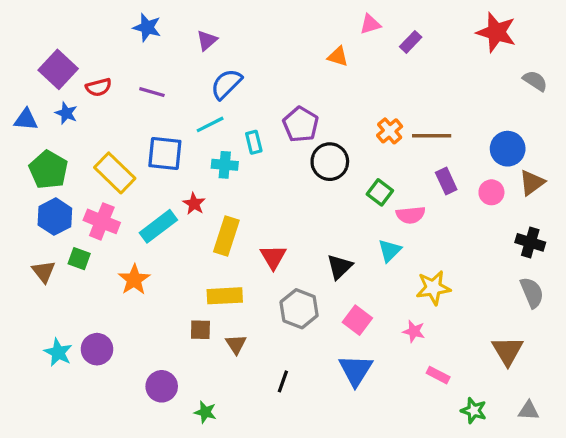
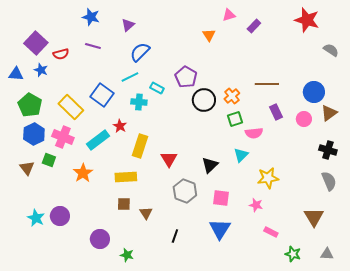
orange triangle: (338, 57) -> (209, 35), turned 40
purple line: (152, 92) -> (93, 46), moved
orange cross: (390, 131) -> (232, 96), moved
cyan rectangle: (254, 142) -> (157, 88), turned -48
blue square: (165, 154) -> (102, 95), turned 30
green square: (380, 192) -> (235, 119), turned 35
yellow rectangle: (225, 296) -> (126, 177), moved
pink square: (357, 320) -> (221, 198), turned -30

